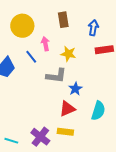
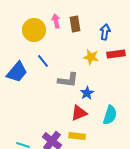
pink arrow: (45, 44) -> (56, 21), moved
yellow star: (68, 54) -> (91, 57), moved

